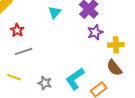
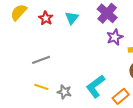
red star: (17, 30) -> (46, 18), moved
yellow line: (14, 77) -> (41, 87), moved

